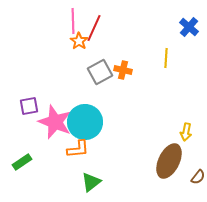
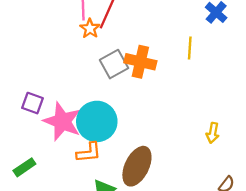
orange cross: (123, 70) -> (140, 62), size x1.5
purple square: (29, 106) -> (33, 103), turned 30
brown ellipse: (169, 161) -> (137, 166), moved

